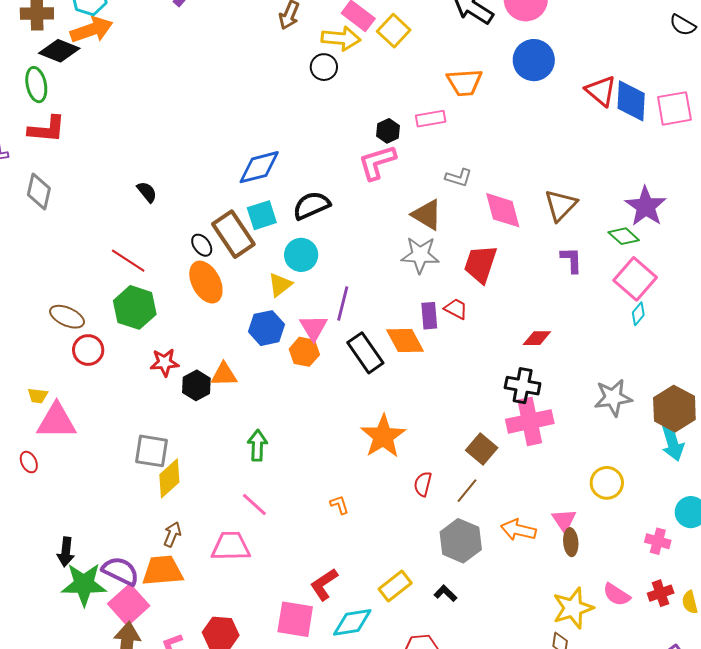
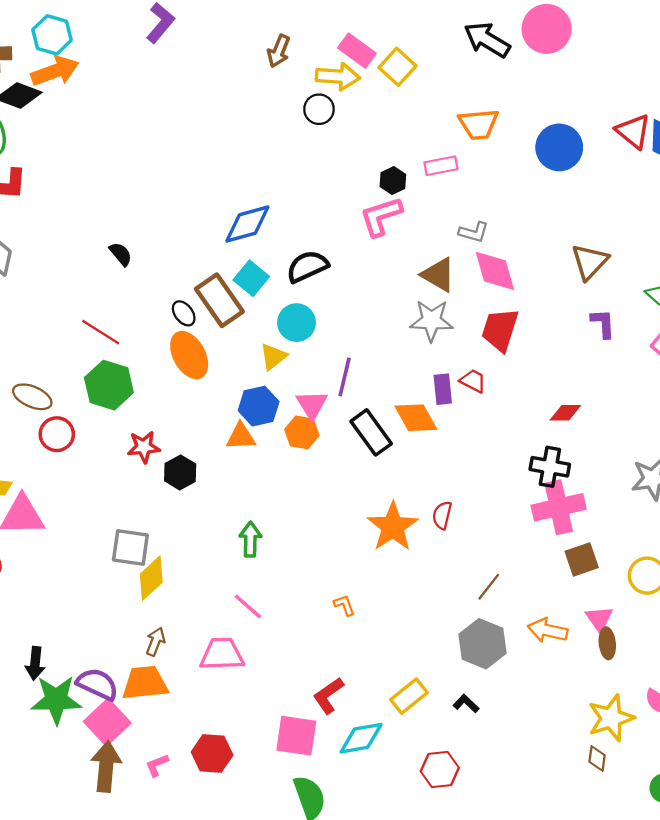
blue circle: (534, 60) -> (559, 147), moved
pink diamond: (503, 210) -> (495, 271), moved
cyan square: (262, 215) -> (251, 278), turned -32
orange triangle: (224, 375) -> (241, 437), moved
brown square: (482, 449) -> (582, 559), moved, turned 32
red semicircle: (423, 484) -> (442, 515), moved

